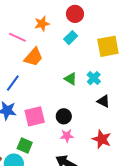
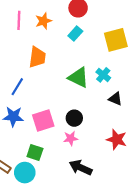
pink line: (17, 37) -> (19, 20), moved, turned 72
orange trapezoid: (34, 57) -> (37, 57), turned -30
green triangle: (71, 79) -> (78, 77), size x1.5
pink star: (67, 136) -> (71, 138), moved

